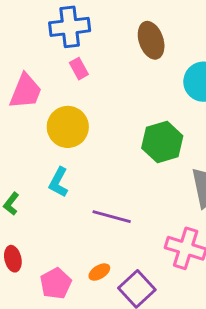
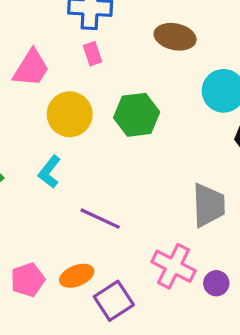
brown ellipse: (151, 40) -> (175, 37), turned -69
green hexagon: (162, 142) -> (137, 115), moved
orange ellipse: (99, 272) -> (77, 276), size x1.4

